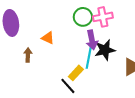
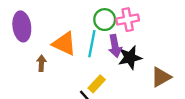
orange triangle: (48, 38) -> (64, 44), size x1.6
cyan line: (89, 57) -> (92, 44), moved

